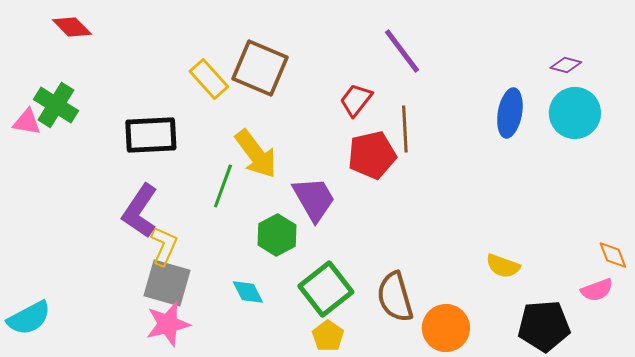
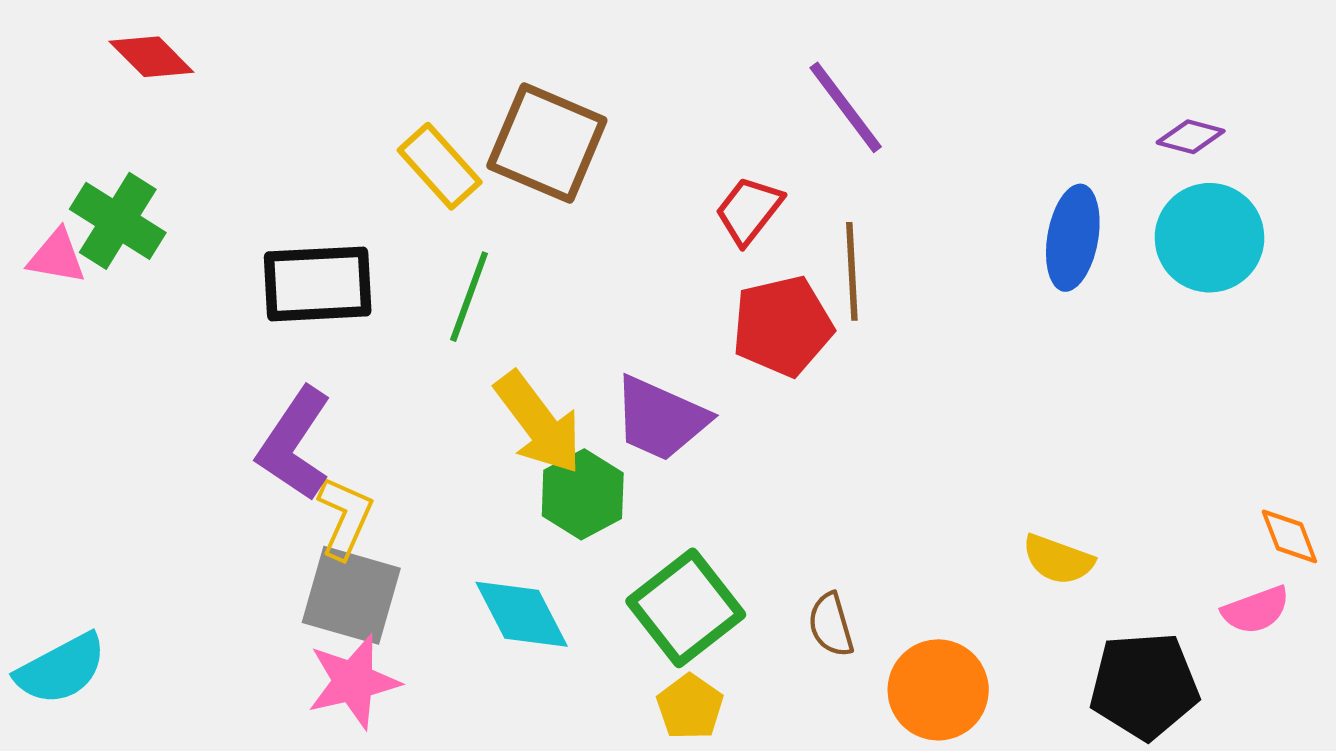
yellow arrow: (256, 154) -> (538, 423), moved
green line: (223, 186) -> (469, 297), moved
purple trapezoid: (314, 199) -> (660, 419), turned 144
cyan diamond: (248, 292) -> (522, 614), size x1.4
brown semicircle: (395, 297) -> (831, 625), size x0.6

